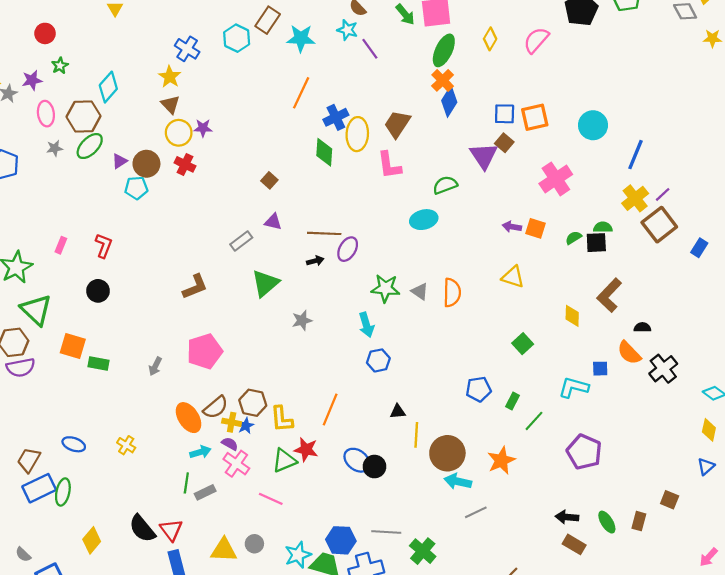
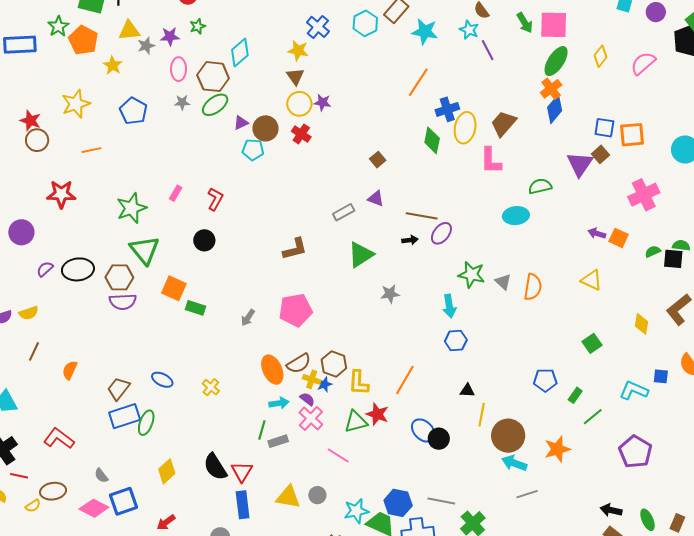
yellow star: (170, 77) -> (298, 51), turned -30

